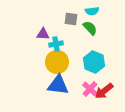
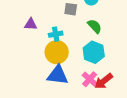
green semicircle: (90, 28) -> (95, 26), moved
purple triangle: (43, 34) -> (31, 24), moved

